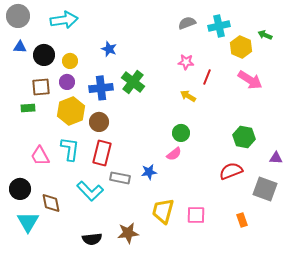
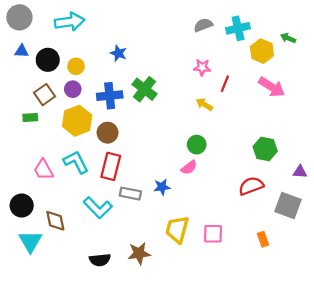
brown square: (41, 87) -> (44, 95), turned -30
cyan L-shape: (70, 149) -> (76, 162), turned -35

